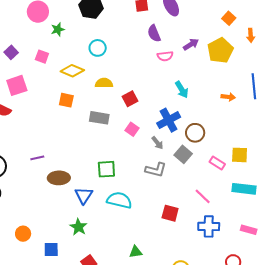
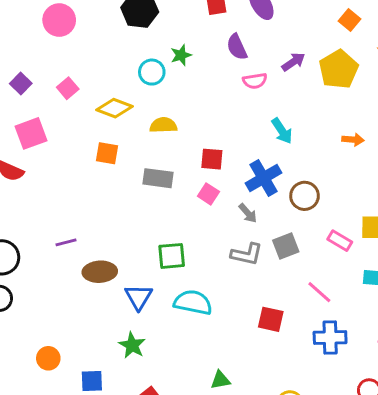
green star: (58, 29) -> (181, 55), moved
pink square: (42, 57) -> (68, 88), turned 32
red square: (130, 99) -> (212, 159), moved, turned 35
gray square: (183, 154) -> (286, 246), moved, turned 30

